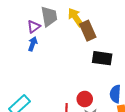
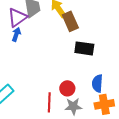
purple triangle: (34, 27) -> (17, 17), size x1.5

